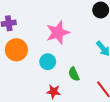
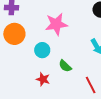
green semicircle: (74, 74) -> (65, 66), turned -32

